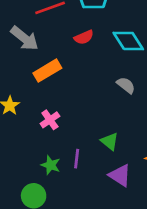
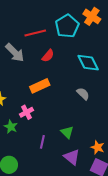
red semicircle: (84, 37) -> (48, 56), moved, turned -32
orange rectangle: (47, 71) -> (40, 86), moved
green star: (51, 165) -> (11, 127), moved

